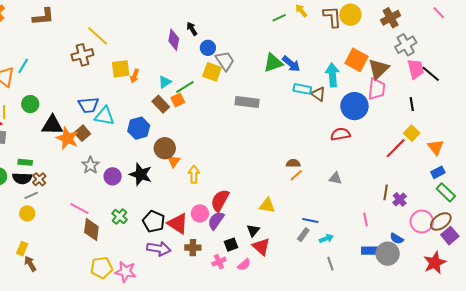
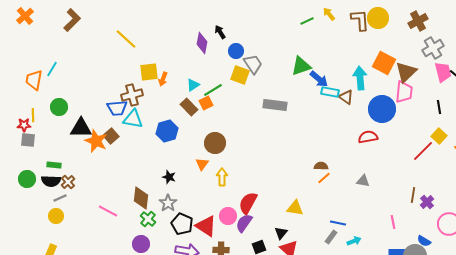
brown L-shape: (43, 17) -> (72, 20), turned -40
brown cross: (82, 55) -> (132, 95), moved
blue arrow: (291, 64) -> (319, 79), moved
brown circle: (165, 148) -> (215, 143), moved
gray star: (90, 165) -> (168, 203), moved
black star: (141, 174) -> (169, 177), size x0.6
purple circle: (113, 176) -> (141, 244), moved
brown diamond: (91, 230) -> (141, 198), moved

